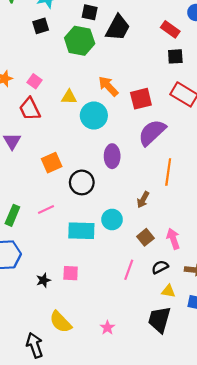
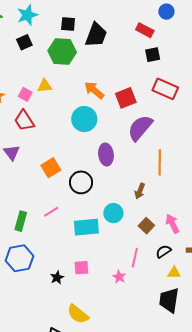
yellow triangle: (69, 97) -> (45, 86), moved
pink star: (107, 328) -> (119, 277), moved

